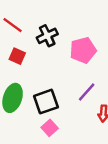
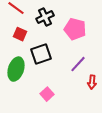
pink pentagon: (83, 50) -> (75, 29), turned 30
black square: (46, 102) -> (41, 54), moved

